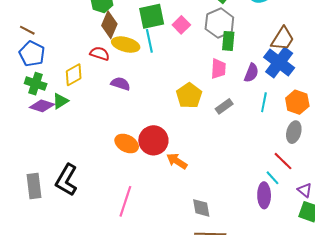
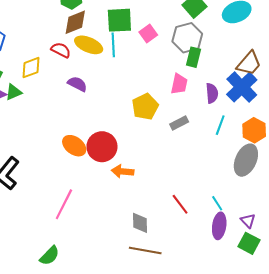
brown diamond: (109, 25) -> (75, 22), turned 36
purple semicircle: (251, 73) -> (212, 93), turned -36
gray ellipse: (294, 132) -> (246, 160), size x1.4
orange arrow: (177, 161) -> (123, 171), turned -35
red line: (283, 161) -> (180, 204), moved
purple ellipse: (264, 195) -> (219, 226), moved

